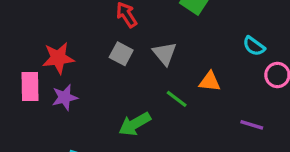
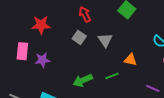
red star: (58, 58) -> (41, 25), moved
green line: (177, 99) -> (112, 76), moved, turned -64

